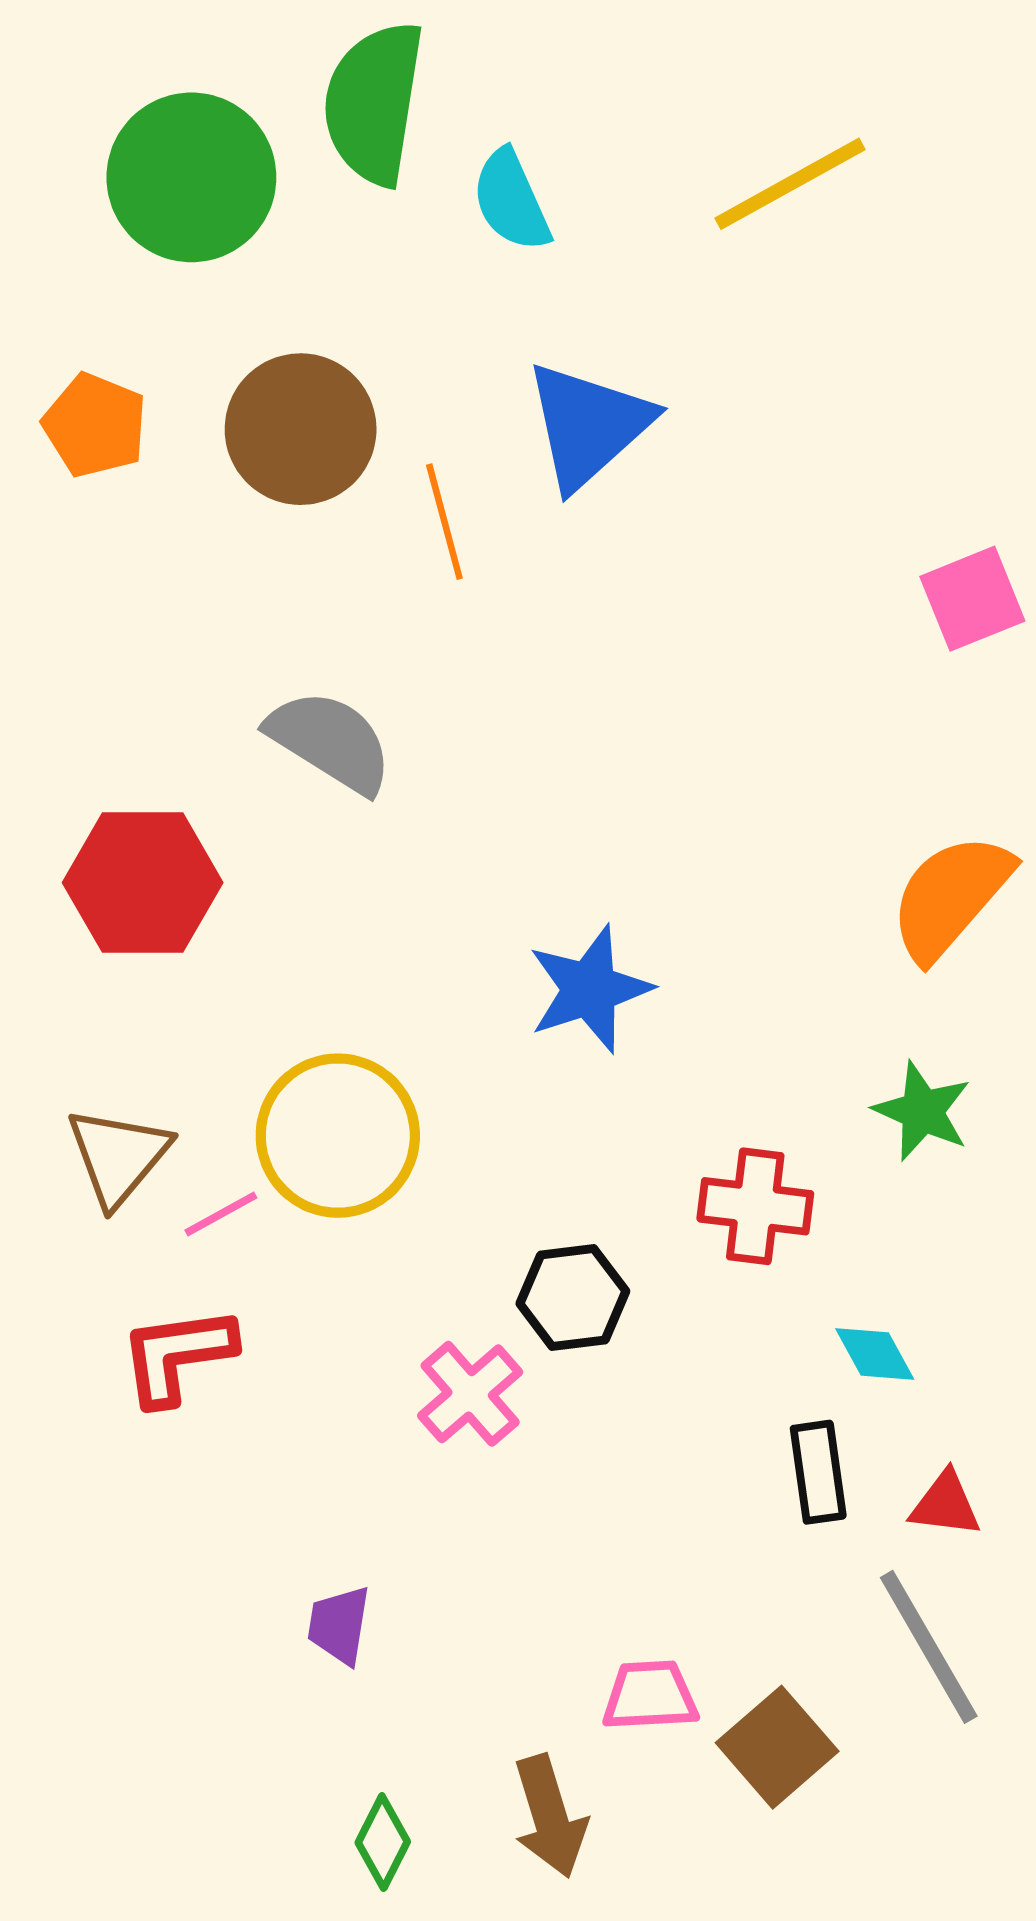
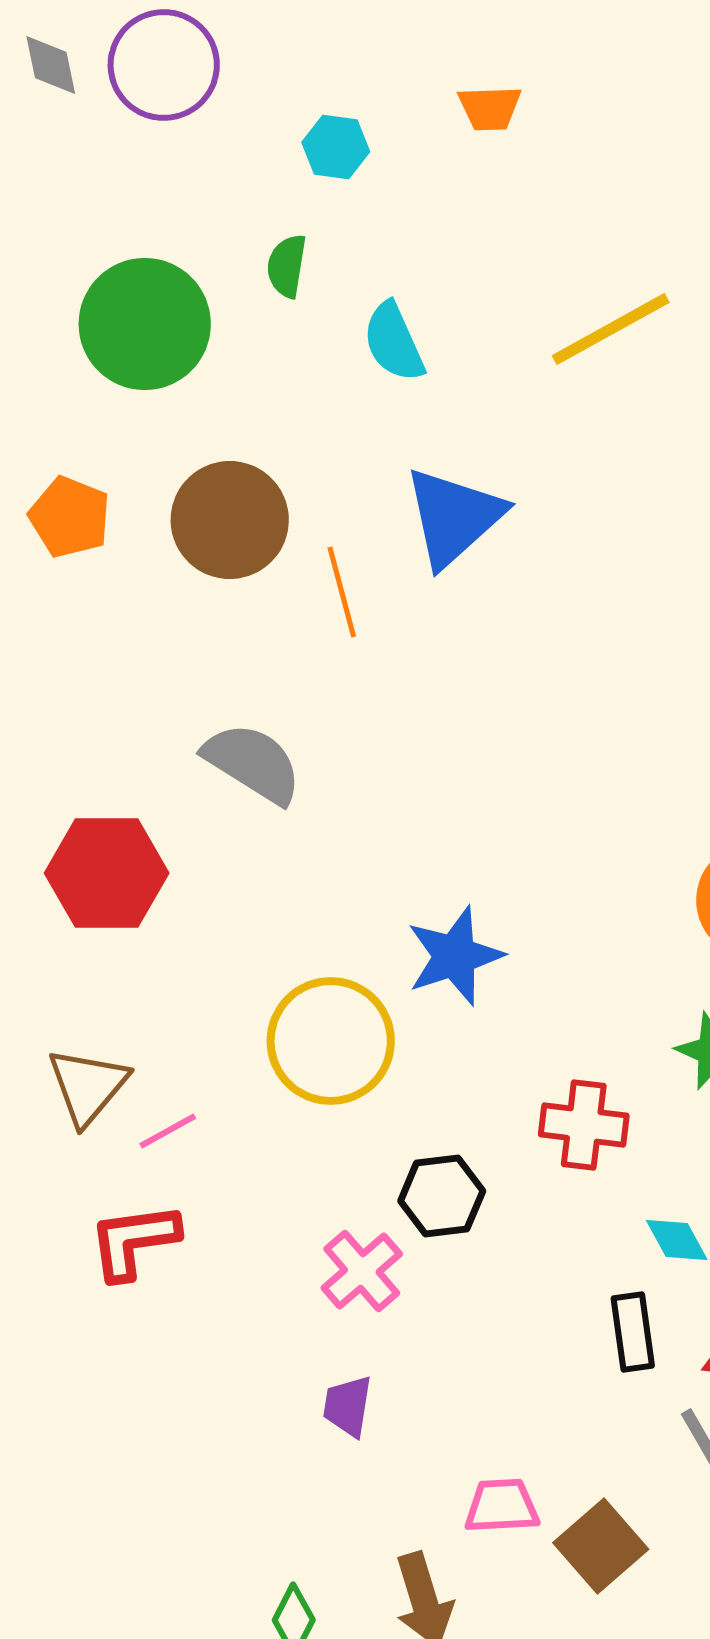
green semicircle: (374, 103) -> (287, 266), size x0.5
yellow circle: (338, 1136) -> (331, 1041), moved
purple trapezoid: (339, 1625) -> (348, 1406), moved

